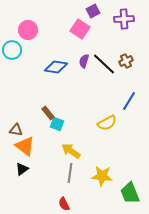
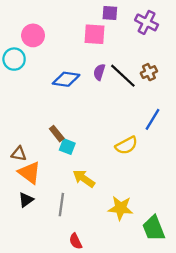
purple square: (93, 11) -> (110, 13), turned 32
purple cross: (124, 19) -> (147, 22), turned 30
pink square: (80, 29) -> (95, 34), turned -30
gray line: (70, 173) -> (61, 205), moved

